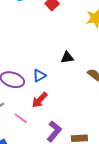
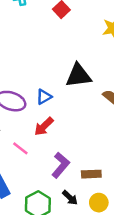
black triangle: (67, 58) -> (78, 76), size x1.6

